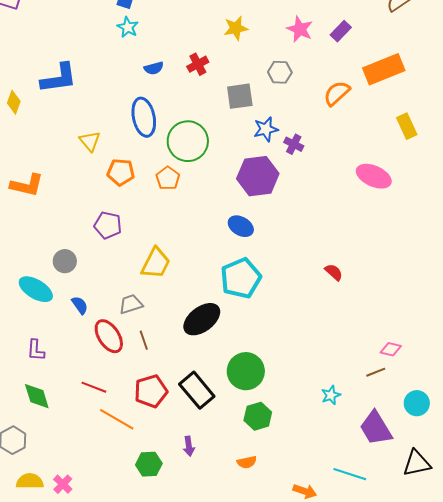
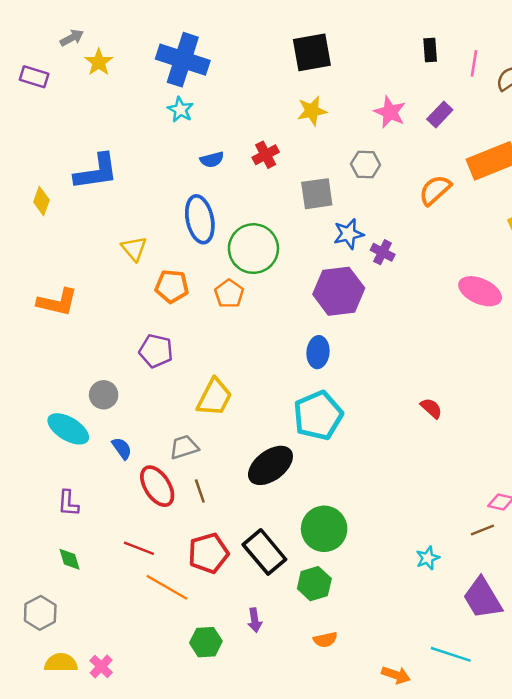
blue ellipse: (241, 226) -> (318, 352), turned 65
green diamond: (37, 396) -> (69, 559), size x0.7
green hexagon: (258, 416) -> (314, 584), moved

